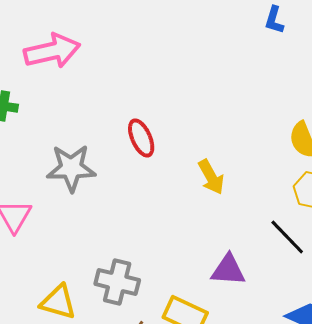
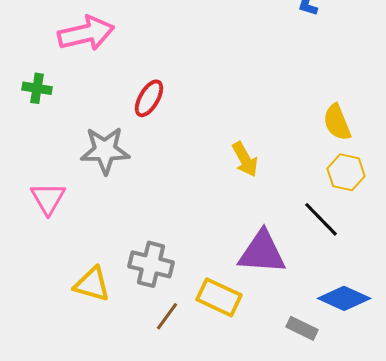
red ellipse: (141, 138) -> (149, 98), moved, turned 54
purple triangle: (228, 270) -> (262, 252), size x1.4

